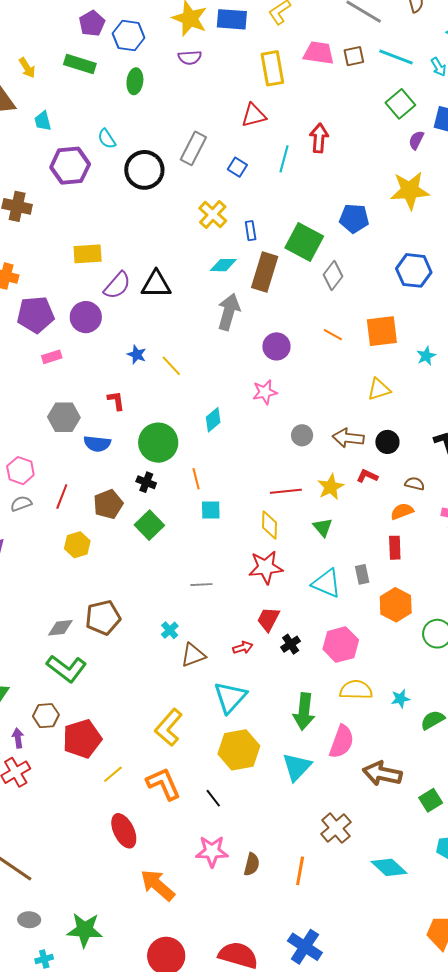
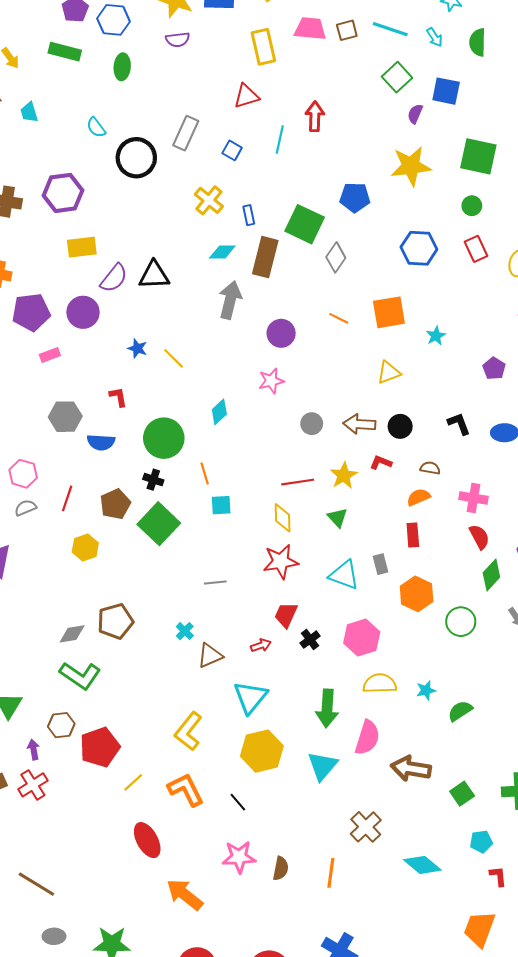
purple hexagon: (70, 166) -> (63, 193), moved
green square: (149, 525) -> (159, 524), size x1.4

